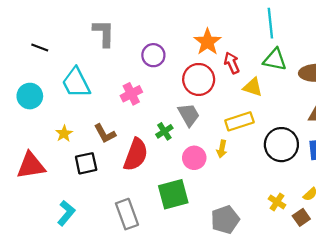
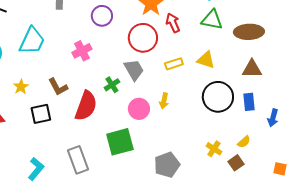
cyan trapezoid: (76, 83) -> (32, 41), turned -128
yellow triangle: (253, 87) -> (206, 60), moved
yellow rectangle: (239, 121) -> (174, 64), moved, size x0.7
cyan L-shape: (66, 213) -> (36, 169), moved

